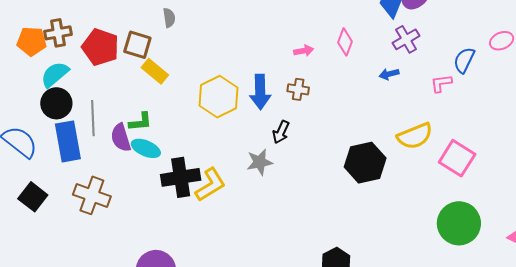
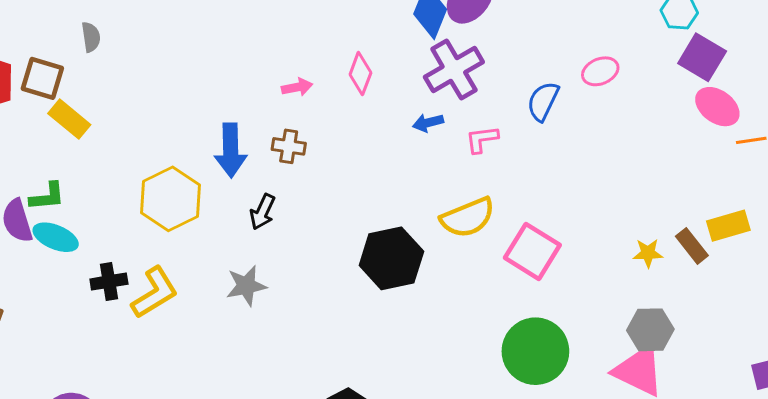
purple cross: (406, 39) -> (454, 69), size x1.4
pink L-shape: (441, 83) -> (482, 139), moved
yellow hexagon: (218, 97) -> (171, 199), moved
gray star: (260, 162) -> (246, 286), moved
black cross: (181, 177) -> (109, 282), size x0.6

